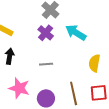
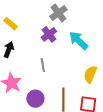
gray line: (46, 64) -> (43, 65), turned 72

